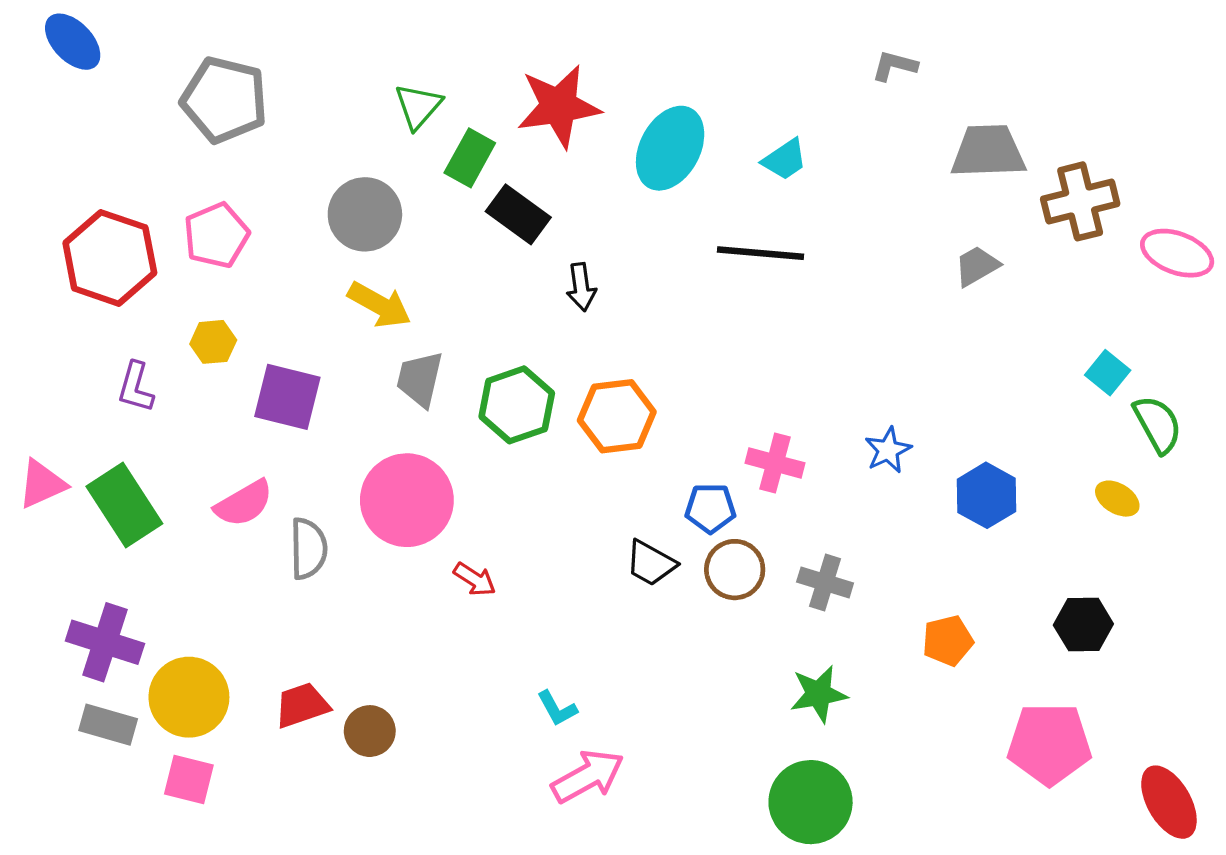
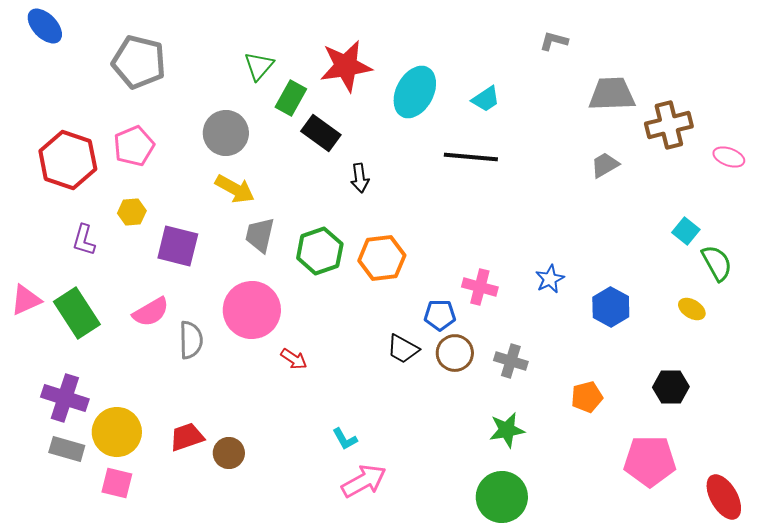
pink ellipse: (1177, 253) -> (729, 157), size x0.7

